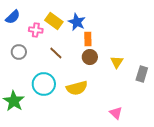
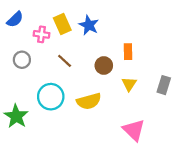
yellow rectangle: (54, 21) -> (62, 24), turned 30
orange rectangle: (88, 39) -> (128, 52), moved
yellow triangle: (117, 62) -> (129, 84), moved
pink triangle: (116, 113) -> (134, 130), size x1.5

